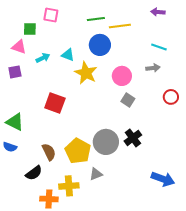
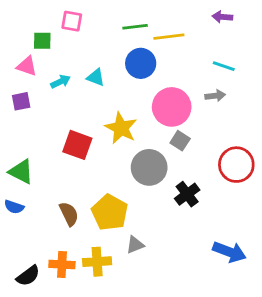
yellow star: (86, 73) -> (121, 128), moved
pink circle: (122, 76) -> (172, 107), size x1.4
red circle: (171, 97) -> (236, 165), moved, size x1.6
gray circle: (106, 142) -> (149, 167), moved
black semicircle: (34, 173) -> (28, 276), moved
orange cross: (49, 199) -> (62, 264), moved

